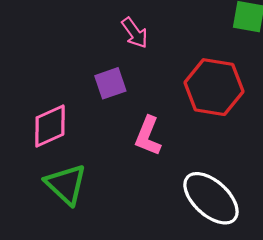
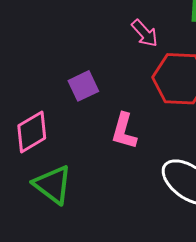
pink arrow: (135, 33) -> (145, 33), moved

